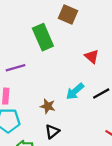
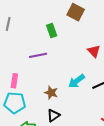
green rectangle: (43, 37) -> (52, 30), size x0.6
purple line: (15, 68) -> (38, 55), moved

